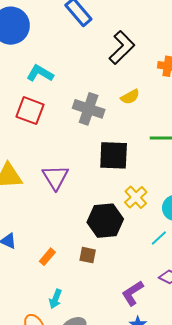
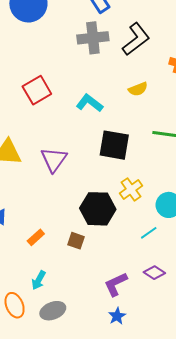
cyan L-shape: (40, 73) -> (90, 103), moved
gray cross: (89, 109) -> (93, 38), moved, turned -32
red square: (30, 111) -> (37, 90), turned 32

